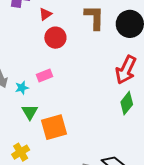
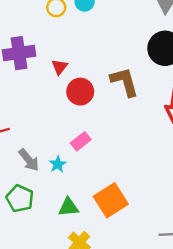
brown L-shape: (94, 17) -> (125, 82), moved
green triangle: (30, 112) -> (68, 207), moved, turned -48

